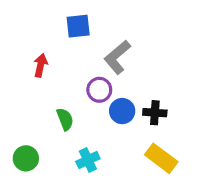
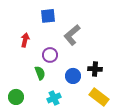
purple circle: (99, 90) -> (50, 55), moved
blue circle: (122, 111) -> (73, 76), moved

